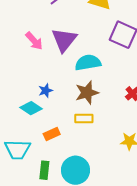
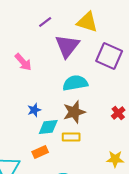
purple triangle: (64, 40) -> (67, 46), moved
cyan diamond: (31, 108) -> (48, 127), moved, turned -40

